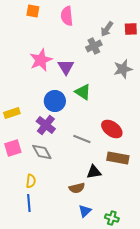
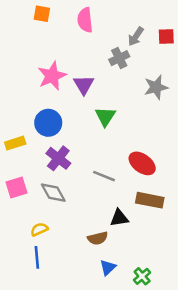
green triangle: (83, 92) -> (105, 116), turned 30
blue circle: (55, 101) -> (48, 123), moved
yellow semicircle: (31, 181) -> (39, 229), turned -120
green cross: (112, 218) -> (142, 276), turned 32

